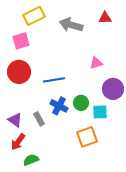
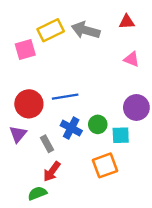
yellow rectangle: (34, 16) -> (51, 30), moved
pink triangle: (96, 63) -> (132, 59), moved, turned 40
red circle: (19, 72) -> (29, 104), moved
purple triangle: (15, 120) -> (18, 134), moved, turned 35
red arrow: (18, 142) -> (52, 171), moved

